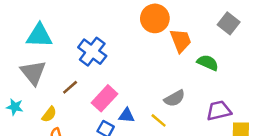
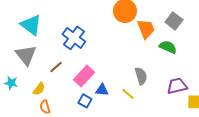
gray square: (229, 23) -> (174, 21), moved
cyan triangle: (39, 36) -> (31, 25), turned 35
gray semicircle: (175, 98) -> (141, 76), turned -78

